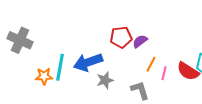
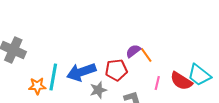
red pentagon: (121, 37) -> (116, 70), moved
orange line: (151, 64) -> (146, 55), moved, turned -63

